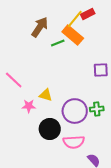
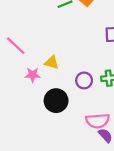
purple circle: (75, 111) -> (84, 80), size x0.6
pink semicircle: (74, 142) -> (98, 121), moved

